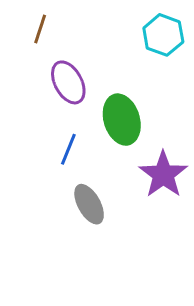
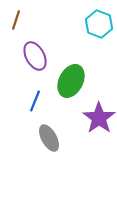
green ellipse: (122, 120) -> (71, 81), turned 44

